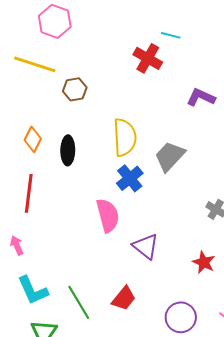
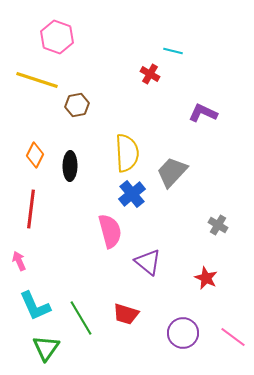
red cross: (148, 58) -> (150, 74), size x0.7
red trapezoid: (124, 298) -> (126, 314), turned 68

